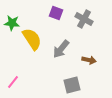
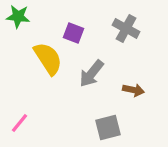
purple square: (56, 13) -> (73, 33), moved
green star: (12, 23) -> (18, 16), moved

